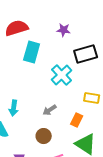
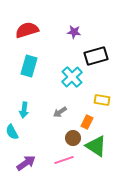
cyan rectangle: (32, 52) -> (29, 66), moved
brown circle: (44, 136) -> (73, 138), moved

